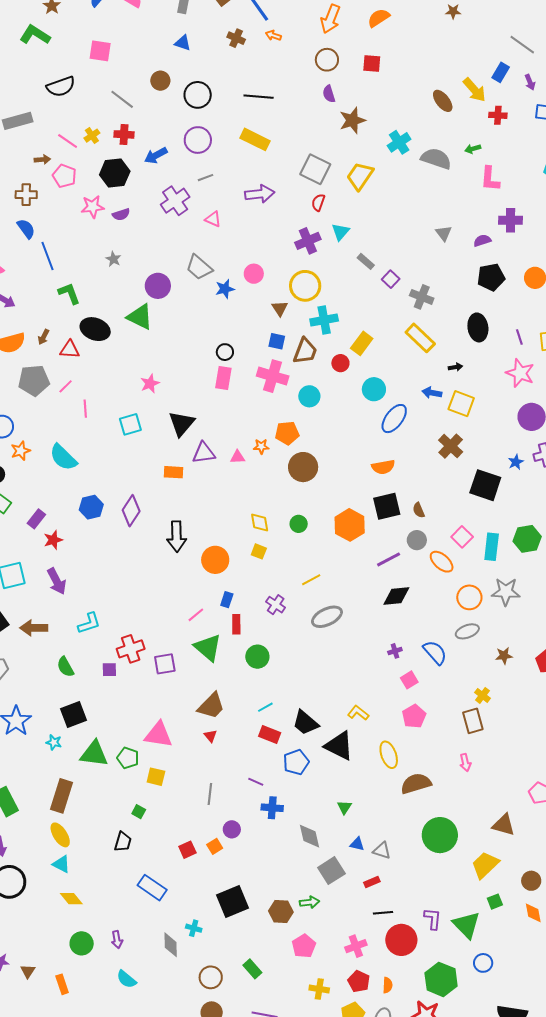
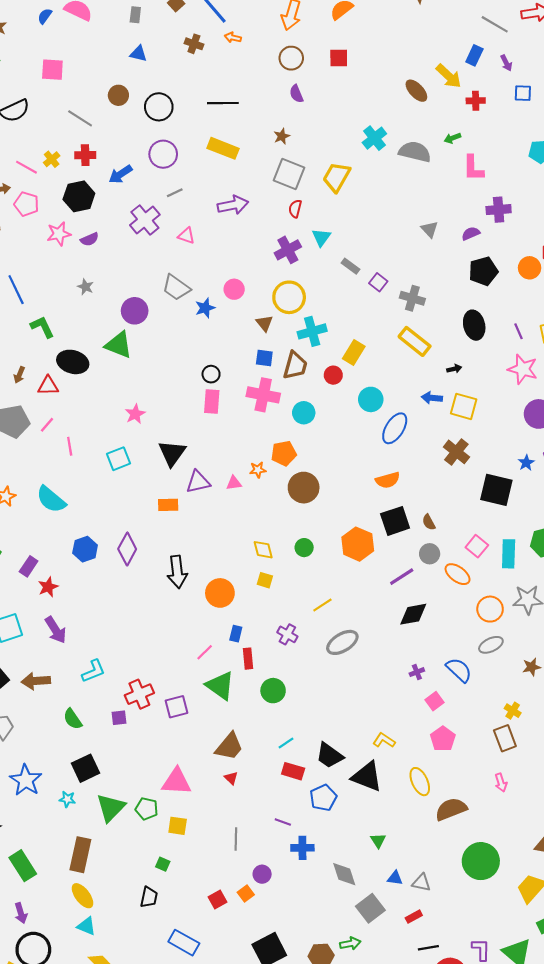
brown star: (352, 120) -> (282, 136), moved, size x0.6
green triangle: (94, 754) -> (111, 808), turned -48

